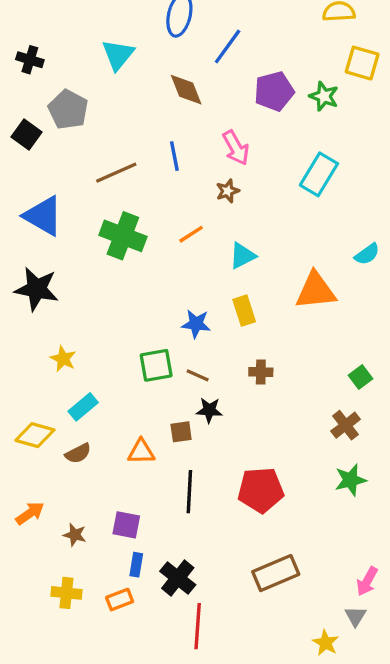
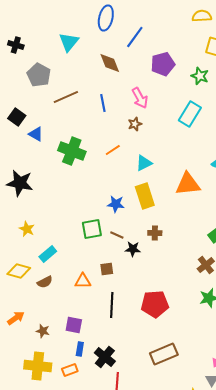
green star: (324, 96) -> (200, 76), moved
black square: (27, 134) -> (17, 117), moved
brown line: (116, 173) -> (66, 97), moved
blue triangle: (43, 216) -> (36, 134), moved, size x0.6
yellow rectangle: (244, 311) -> (145, 196), size x1.4
yellow star: (63, 359) -> (27, 229), moved
black star: (209, 410) -> (133, 249), moved
yellow cross: (66, 593) -> (38, 366), size x1.5

